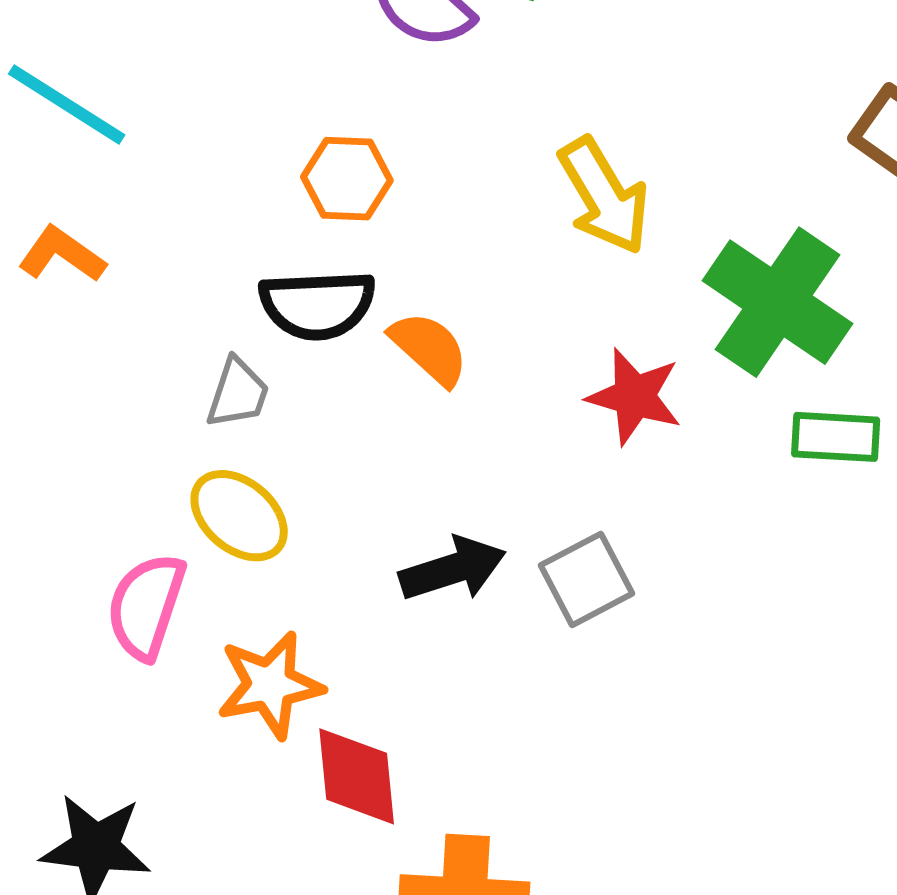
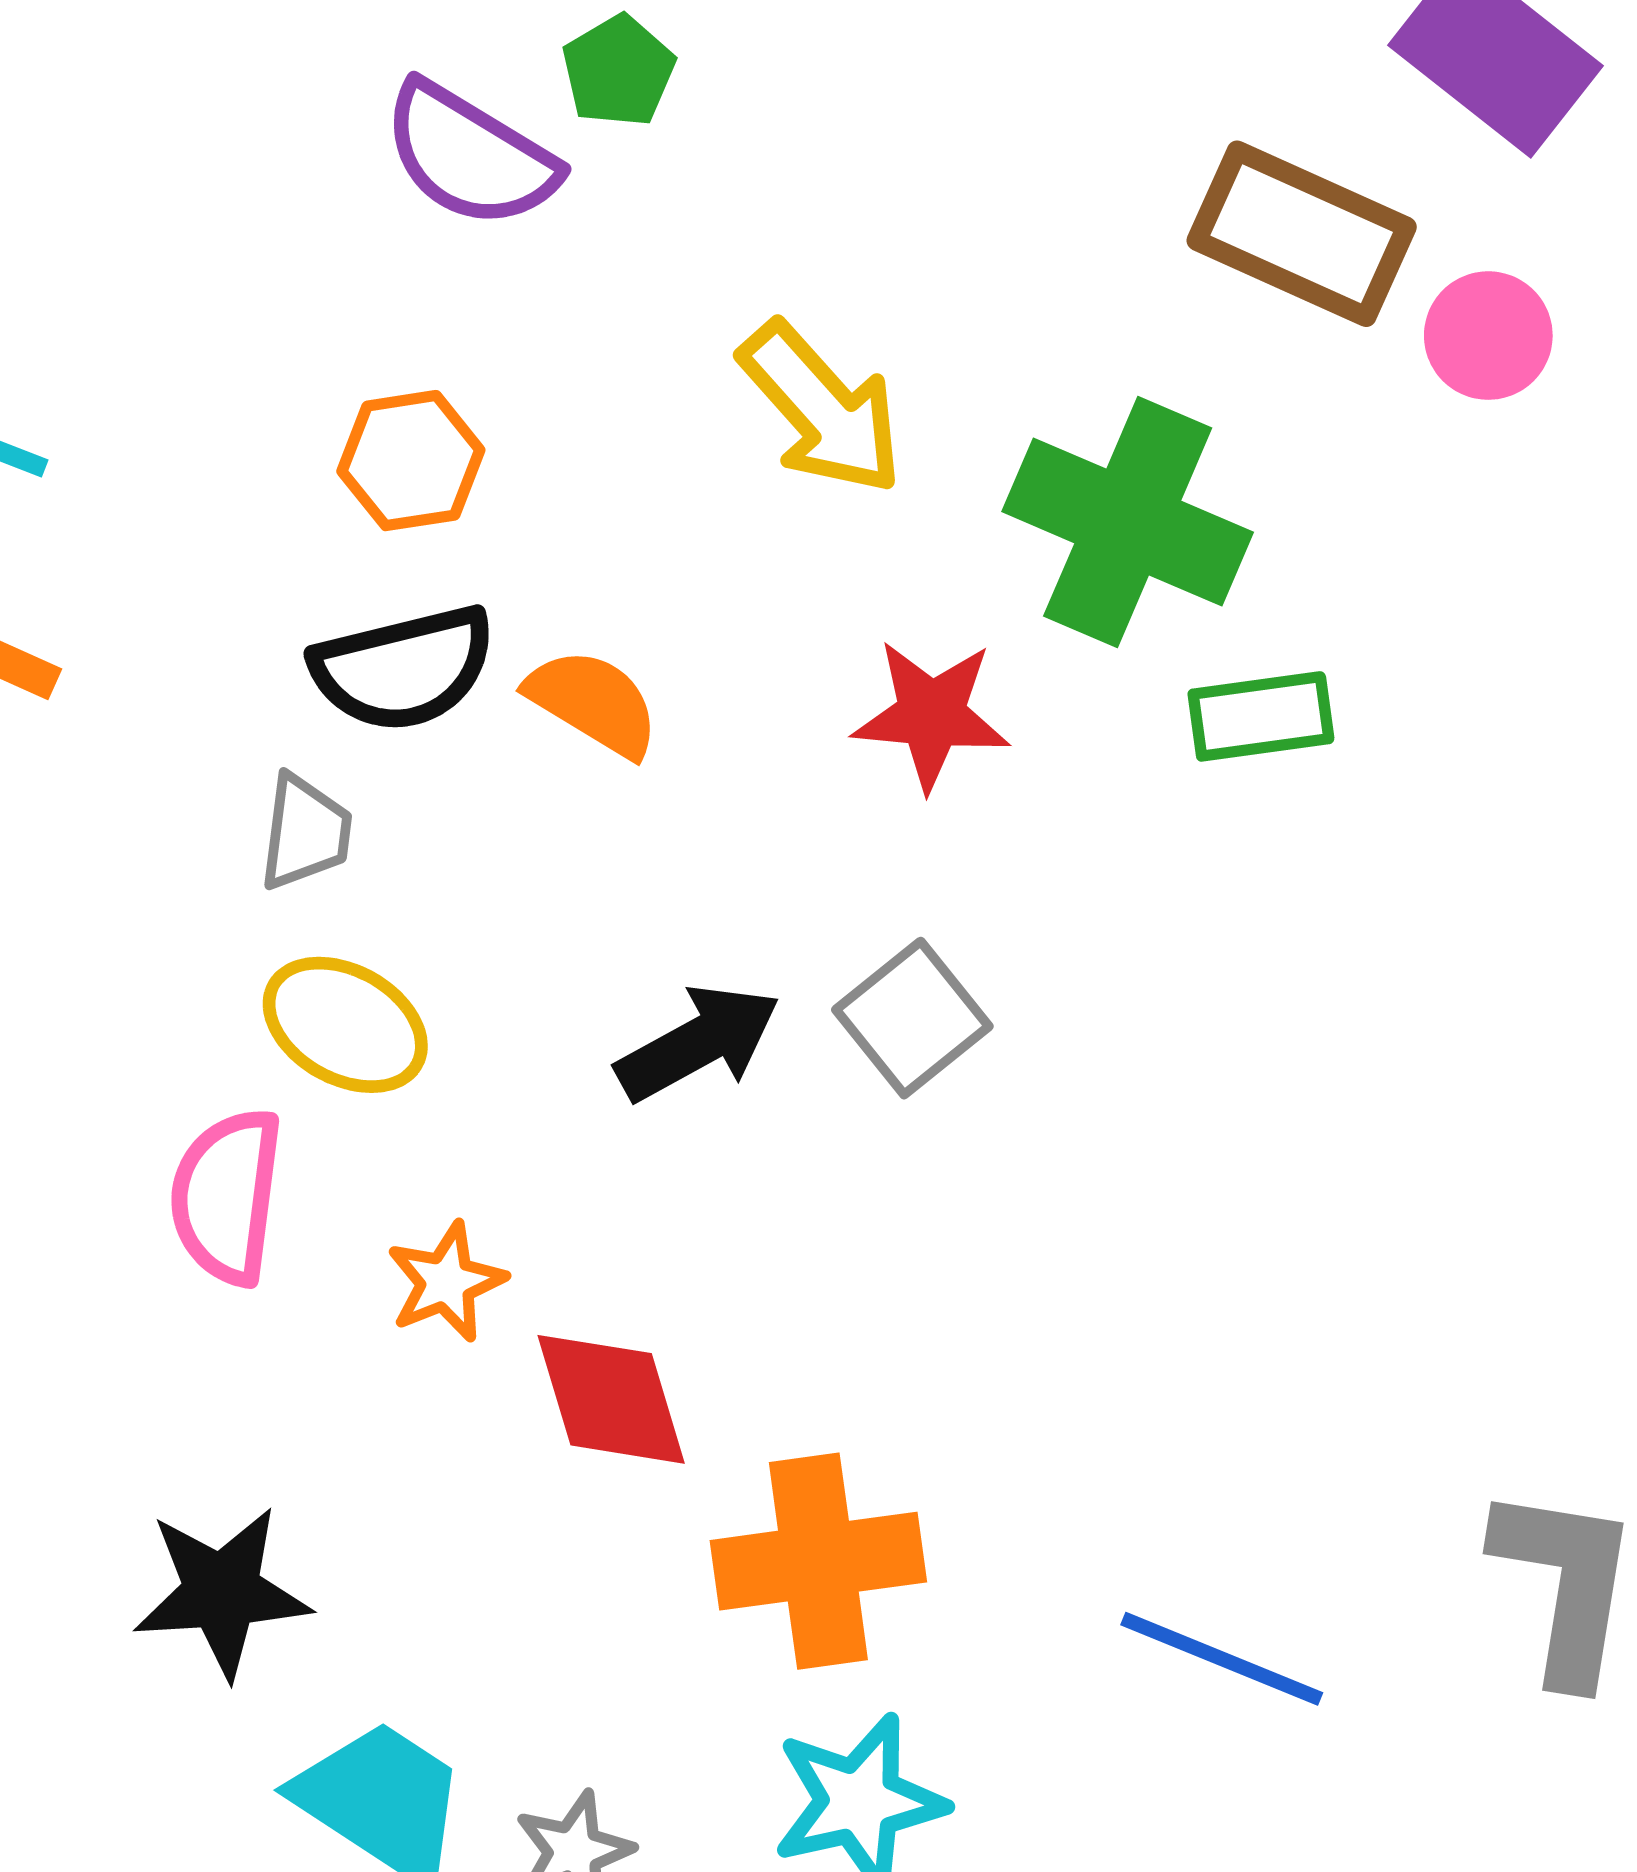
orange star: (270, 685) -> (446, 1282), size x0.7

